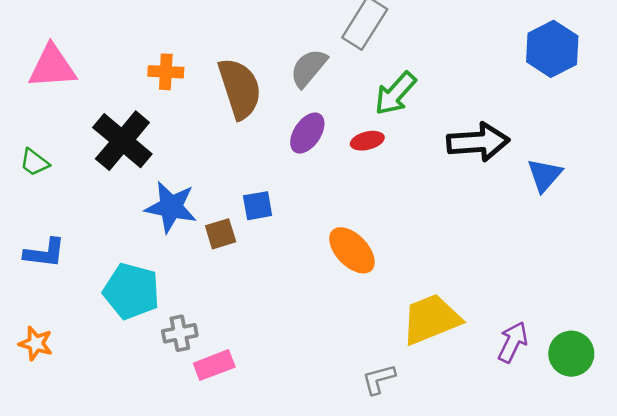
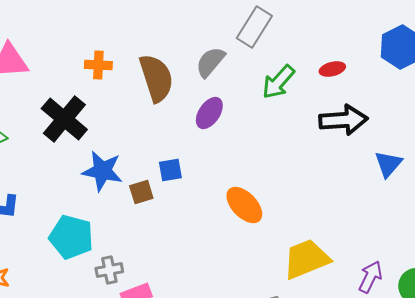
red ellipse: (367, 141) -> (332, 69), moved
blue triangle: (545, 175) -> (388, 164), moved

